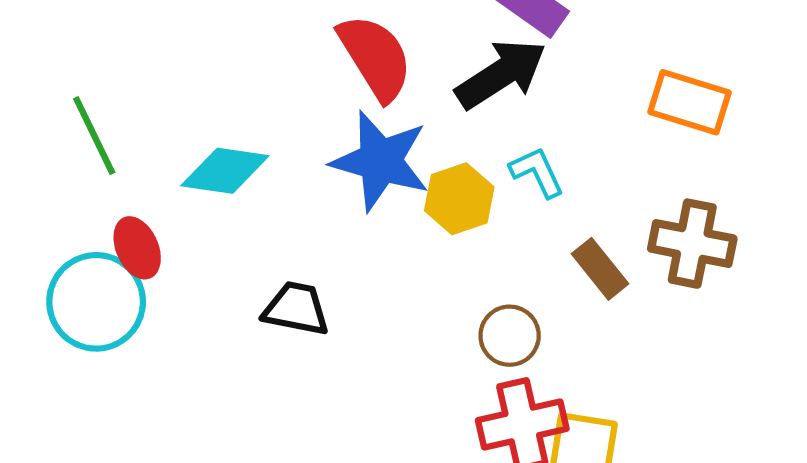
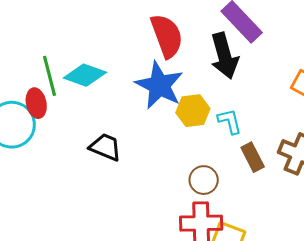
black arrow: (501, 74) -> (224, 56), turned 96
green line: (94, 136) -> (49, 76), moved
cyan L-shape: (537, 172) -> (230, 121), moved

